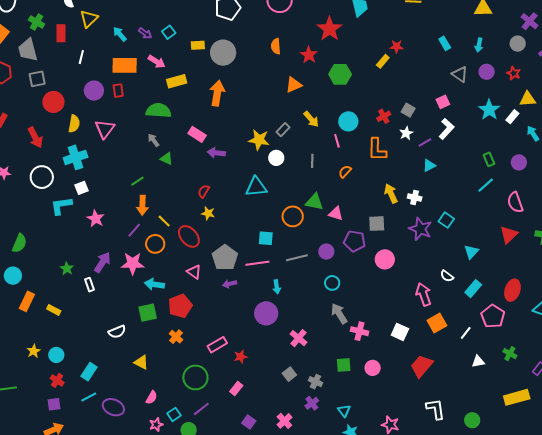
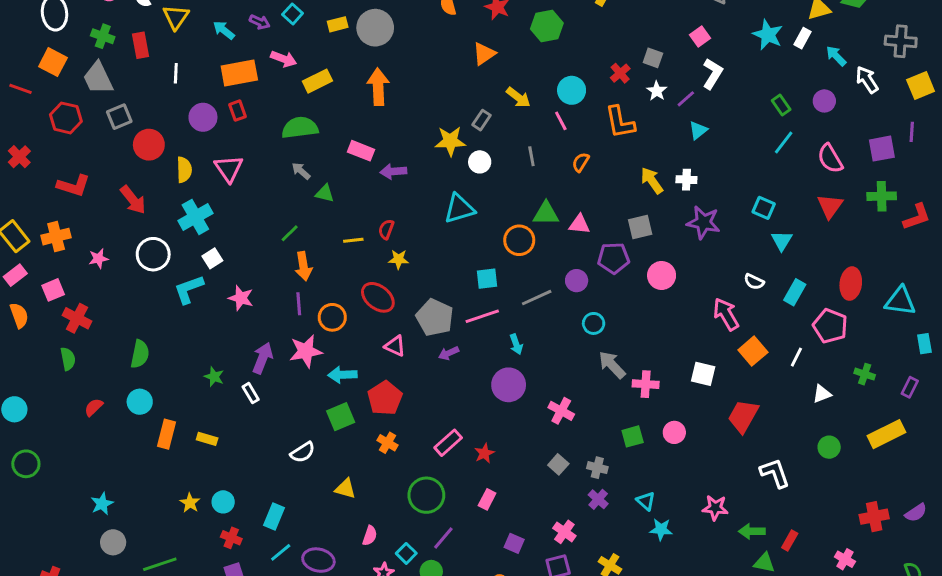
cyan square: (446, 220) -> (764, 208), moved
yellow line: (164, 221) -> (353, 240), moved, turned -40
purple line: (134, 230) -> (299, 304), turned -35
green circle: (472, 420) -> (829, 447), moved

